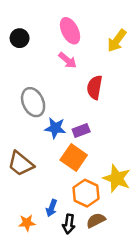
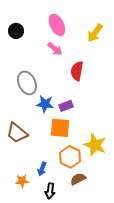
orange square: (74, 158) -> (60, 128), turned -30
black arrow: (69, 224) -> (50, 191), moved

